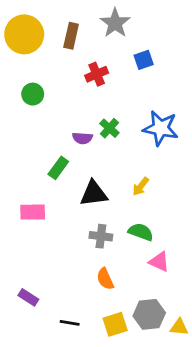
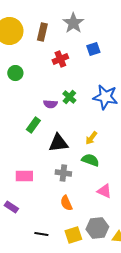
pink rectangle: (33, 212) -> (24, 176), moved
green semicircle: (141, 232) -> (90, 160), moved
purple rectangle: (28, 297) -> (11, 207), moved

